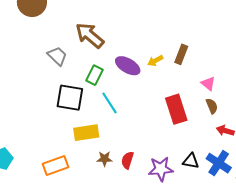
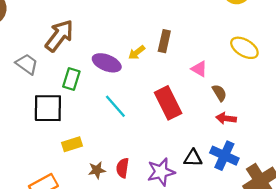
brown arrow: (90, 35) -> (59, 36), turned 96
cyan line: (110, 103) -> (115, 106), moved
brown semicircle: (212, 106) -> (219, 93), moved
yellow rectangle: (86, 133) -> (72, 144), size x0.7

